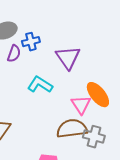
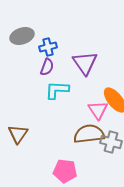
purple semicircle: (14, 54) -> (47, 67), moved
cyan L-shape: (40, 85) -> (57, 90), turned -30

